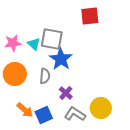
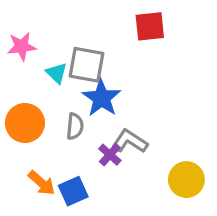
pink star: (13, 43) -> (22, 46), moved
yellow circle: (101, 108) -> (186, 180), moved
gray L-shape: (75, 114) -> (130, 141), moved

